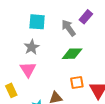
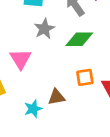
gray star: (32, 47) -> (44, 29), moved

